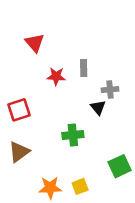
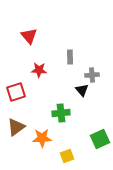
red star: (56, 76) -> (39, 70), moved
orange star: (50, 188) -> (42, 138), moved

